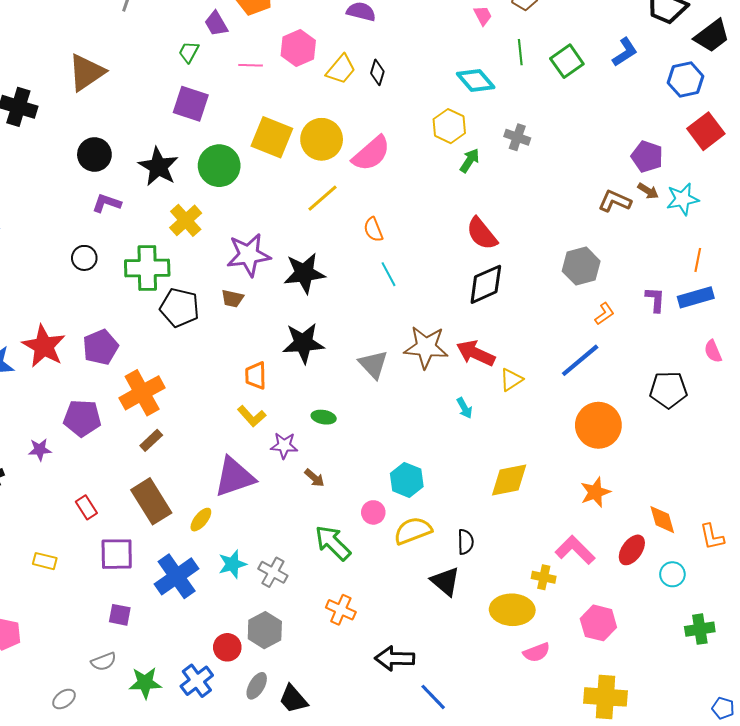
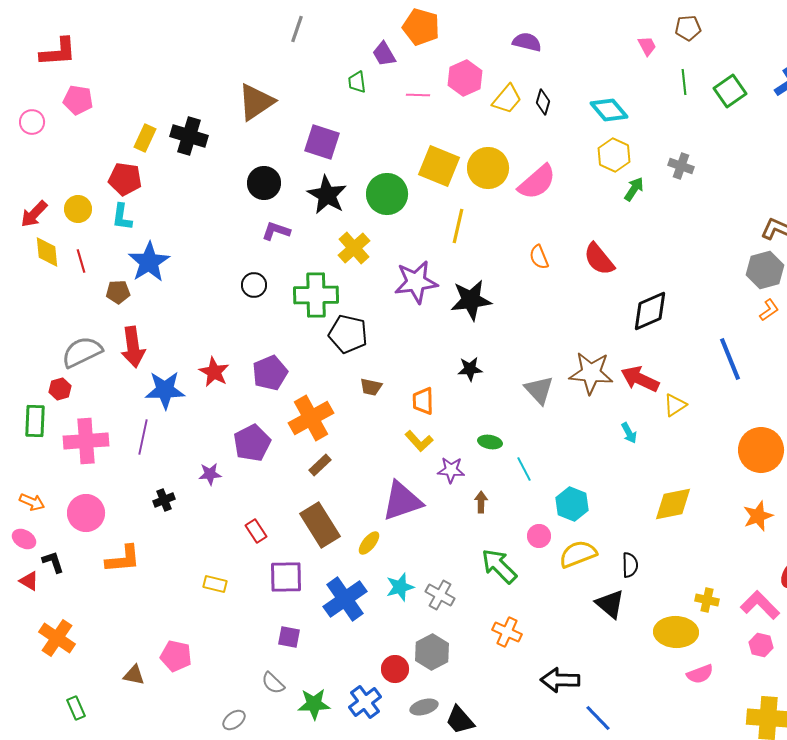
green trapezoid: (189, 52) -> (357, 82), turned -35
cyan diamond: (476, 80) -> (609, 110), moved
purple square: (191, 104) -> (322, 142), moved
yellow line: (323, 198) -> (458, 226), moved, turned -36
red semicircle: (482, 234) -> (599, 259), moved
gray hexagon: (581, 266) -> (765, 270), moved
cyan line: (388, 274) -> (524, 469), moved
brown trapezoid: (232, 298) -> (371, 387), moved
orange L-shape: (604, 314) -> (769, 310), moved
black star: (303, 343) -> (470, 369), size x0.6
red star: (44, 346) -> (214, 372), size x0.7
blue line: (580, 360) -> (730, 359), moved, turned -72
purple pentagon: (82, 418) -> (252, 443), turned -30
brown arrow: (314, 478) -> (481, 502), turned -130
pink L-shape: (575, 550) -> (760, 605), moved
pink hexagon: (598, 623) -> (761, 645), size x0.7
gray semicircle: (104, 661) -> (273, 683), turned 65
gray ellipse: (257, 686) -> (424, 707), turned 44

